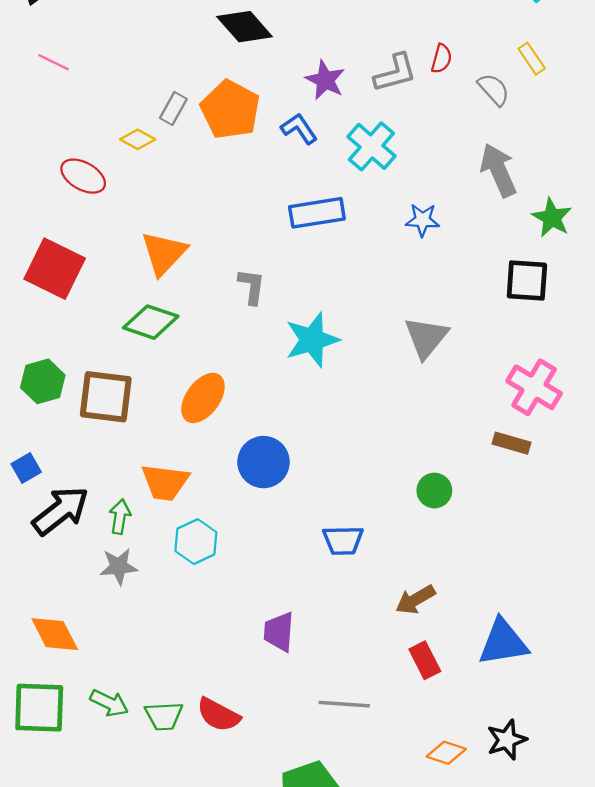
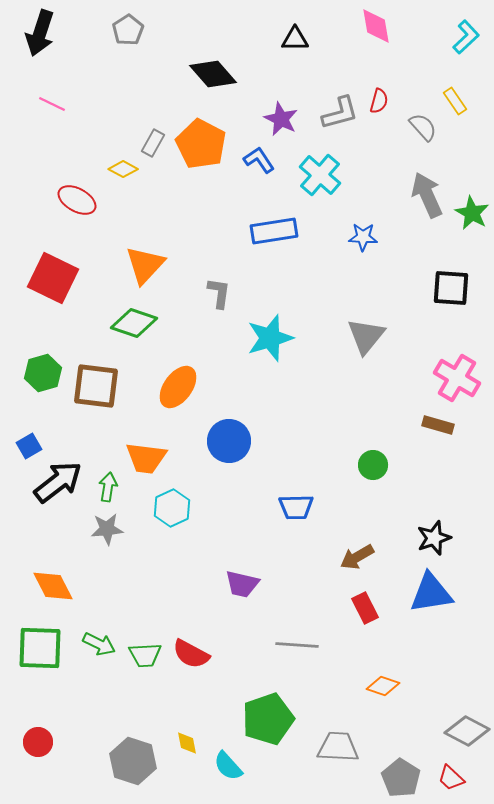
green star: (552, 218) -> (472, 213), moved
purple trapezoid: (279, 632) -> (242, 584), turned -81
black star: (507, 740) -> (434, 538), moved

